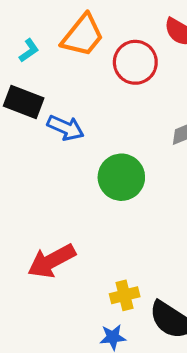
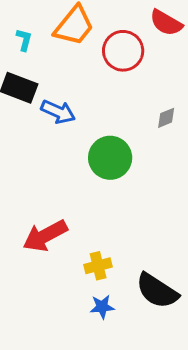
cyan L-shape: (29, 50) -> (24, 40), turned -40
yellow cross: (125, 295) -> (98, 266), moved

